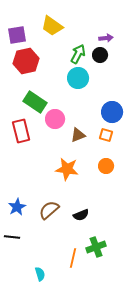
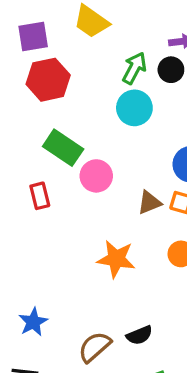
red rectangle: (21, 131) -> (40, 196), size x0.7
brown triangle: (78, 135) -> (149, 202), moved
brown semicircle: (49, 210) -> (95, 347), moved

